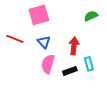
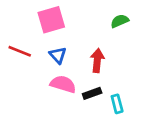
pink semicircle: (48, 64) -> (63, 84), turned 90
cyan rectangle: (89, 64) -> (117, 104), moved

